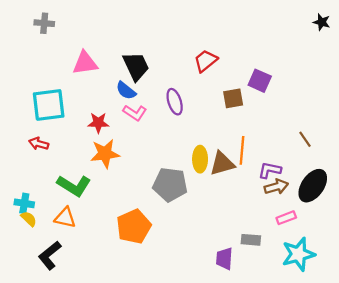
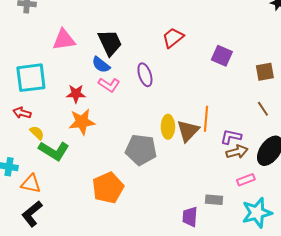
brown square: (233, 98) -> (265, 72), moved
brown triangle: (222, 164) -> (188, 131), turned -30
orange triangle: (65, 218) -> (31, 184), moved
yellow semicircle: (29, 219) -> (37, 133), moved

